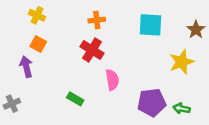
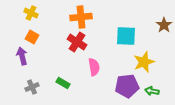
orange cross: (97, 20) -> (81, 17), size x1.5
cyan square: (150, 25) -> (126, 36), moved
yellow star: (182, 62) -> (144, 62), moved
gray cross: (12, 104) -> (32, 87), moved

